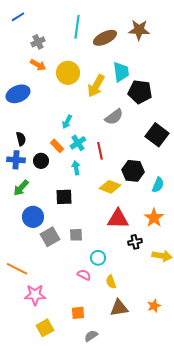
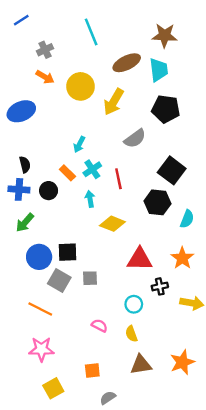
cyan line: (77, 27) -> (91, 32), turned -30
brown ellipse: (105, 38) -> (127, 63), moved
cyan trapezoid: (121, 72) -> (159, 70), moved
black square: (157, 135) -> (172, 170), moved
yellow diamond: (110, 187) -> (112, 224), moved
black square: (64, 197) -> (67, 252), moved
gray square: (50, 237) -> (59, 281), turned -30
cyan circle: (98, 258) -> (134, 304), moved
orange line: (17, 269) -> (40, 309), moved
orange star: (154, 306) -> (182, 362), size x1.5

